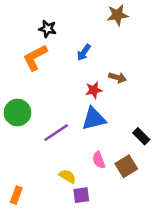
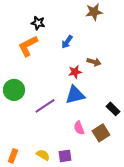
yellow semicircle: (67, 176) -> (43, 155), moved

